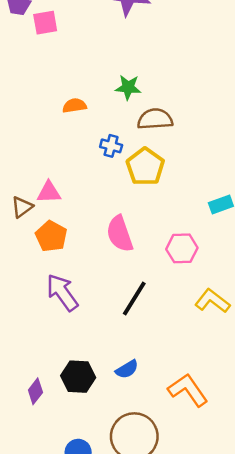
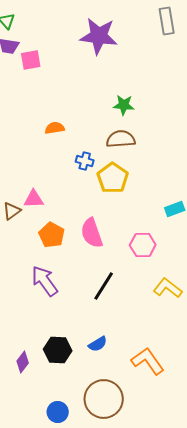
green star: (128, 87) -> (124, 105), moved
orange pentagon: (51, 236) -> (52, 235), moved

